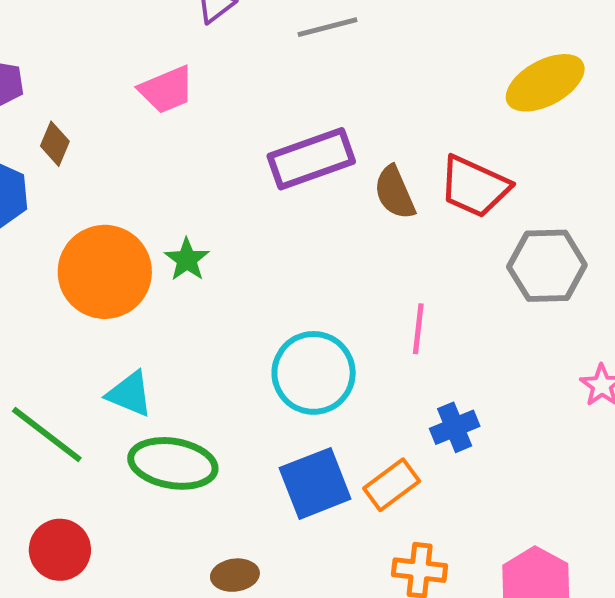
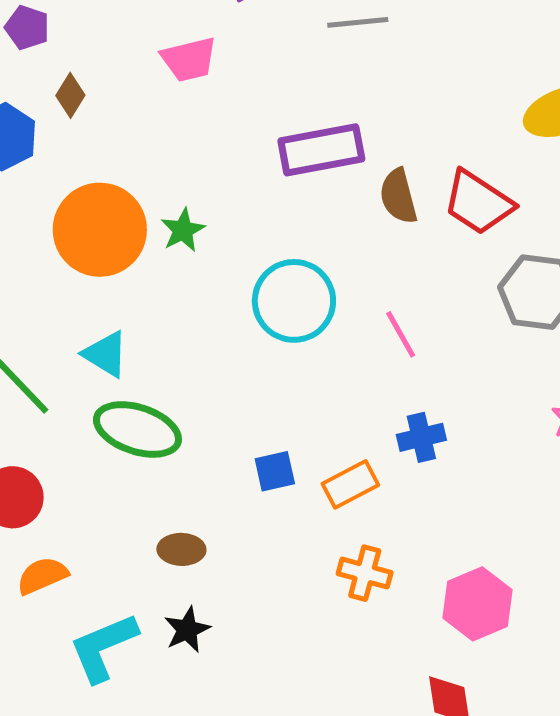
pink line: (418, 329) -> (401, 334), turned -45
cyan circle: (314, 373) -> (294, 301), moved
blue square: (315, 483) -> (275, 471), size x0.6

